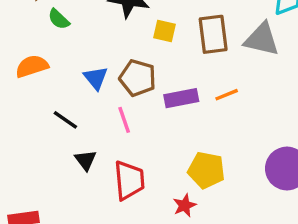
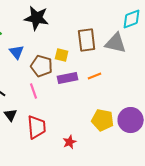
yellow square: (164, 31) -> (62, 55), moved
blue triangle: (96, 78) -> (17, 52), moved
yellow pentagon: (206, 170) -> (103, 120), moved

